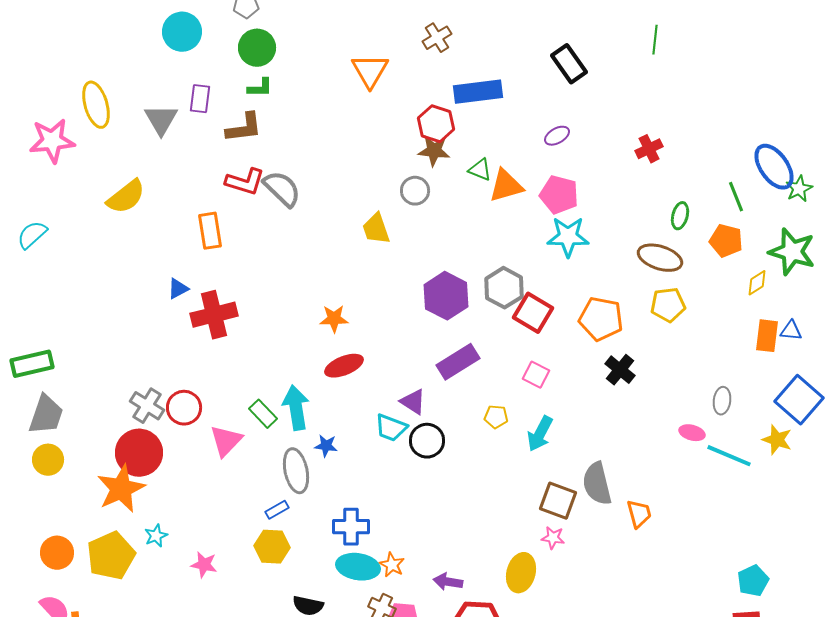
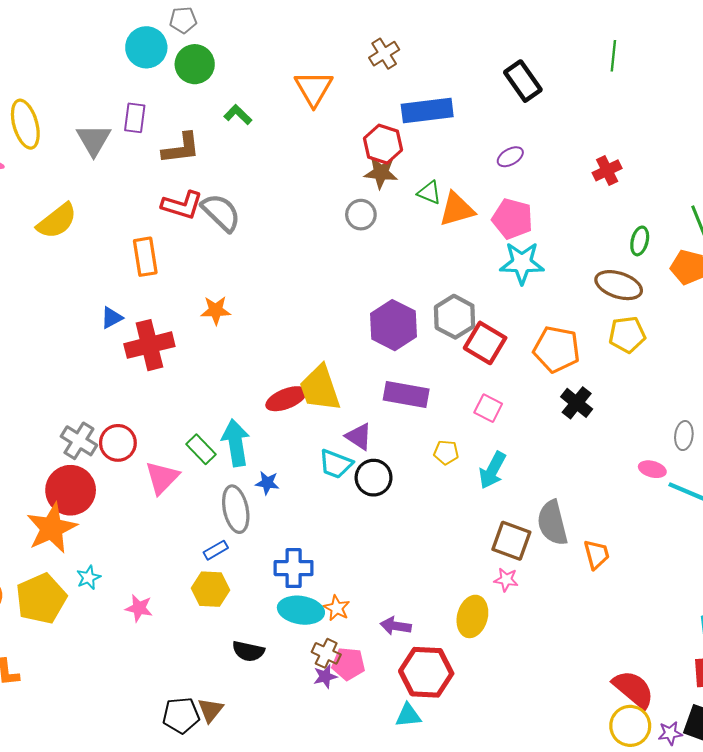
cyan circle: (182, 32) -> (146, 47), moved
green L-shape: (260, 88) -> (238, 115), moved, turned -136
yellow trapezoid: (376, 229) -> (320, 388), moved, size x1.4
orange star: (334, 319) -> (216, 310), moved
purple rectangle: (458, 362) -> (406, 395), turned 42

